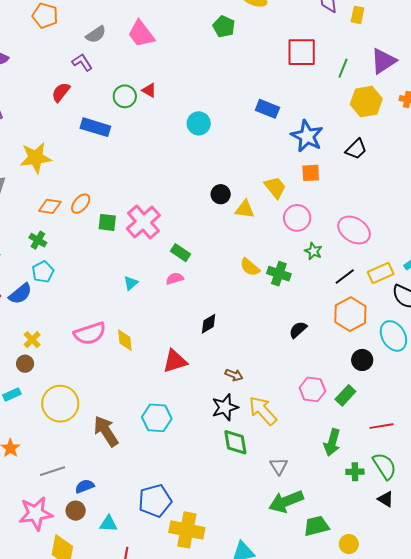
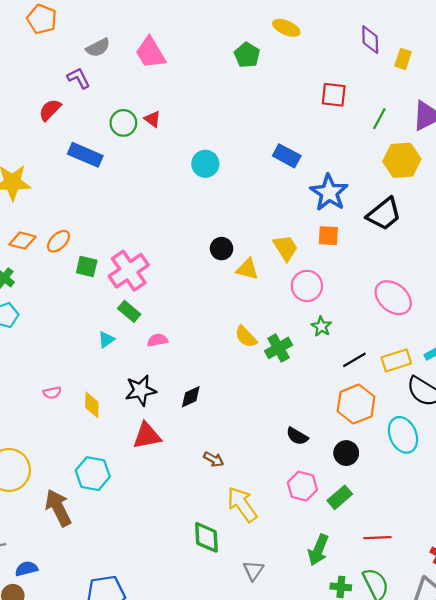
red square: (302, 52) -> (334, 95), size x0.7
black trapezoid: (356, 149) -> (384, 214), size x1.4
pink ellipse: (354, 230) -> (393, 298), moved
green rectangle: (181, 253) -> (129, 311), moved
green cross: (279, 274) -> (279, 348), turned 35
black semicircle: (298, 330) -> (297, 436), moved, turned -114
pink semicircle: (90, 333) -> (52, 393), size x0.5
black circle: (362, 360) -> (346, 453), moved
black star: (225, 407) -> (141, 390), moved
cyan hexagon: (157, 418) -> (93, 474), moved

